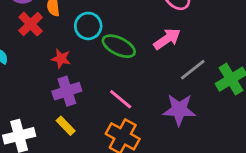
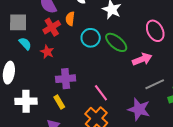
green ellipse: (119, 46) -> (116, 42), moved
red star: (61, 59) -> (47, 52), moved

